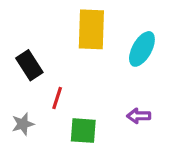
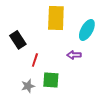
purple arrow: (139, 116) -> (74, 55), moved
gray star: (23, 124) -> (28, 86), moved

